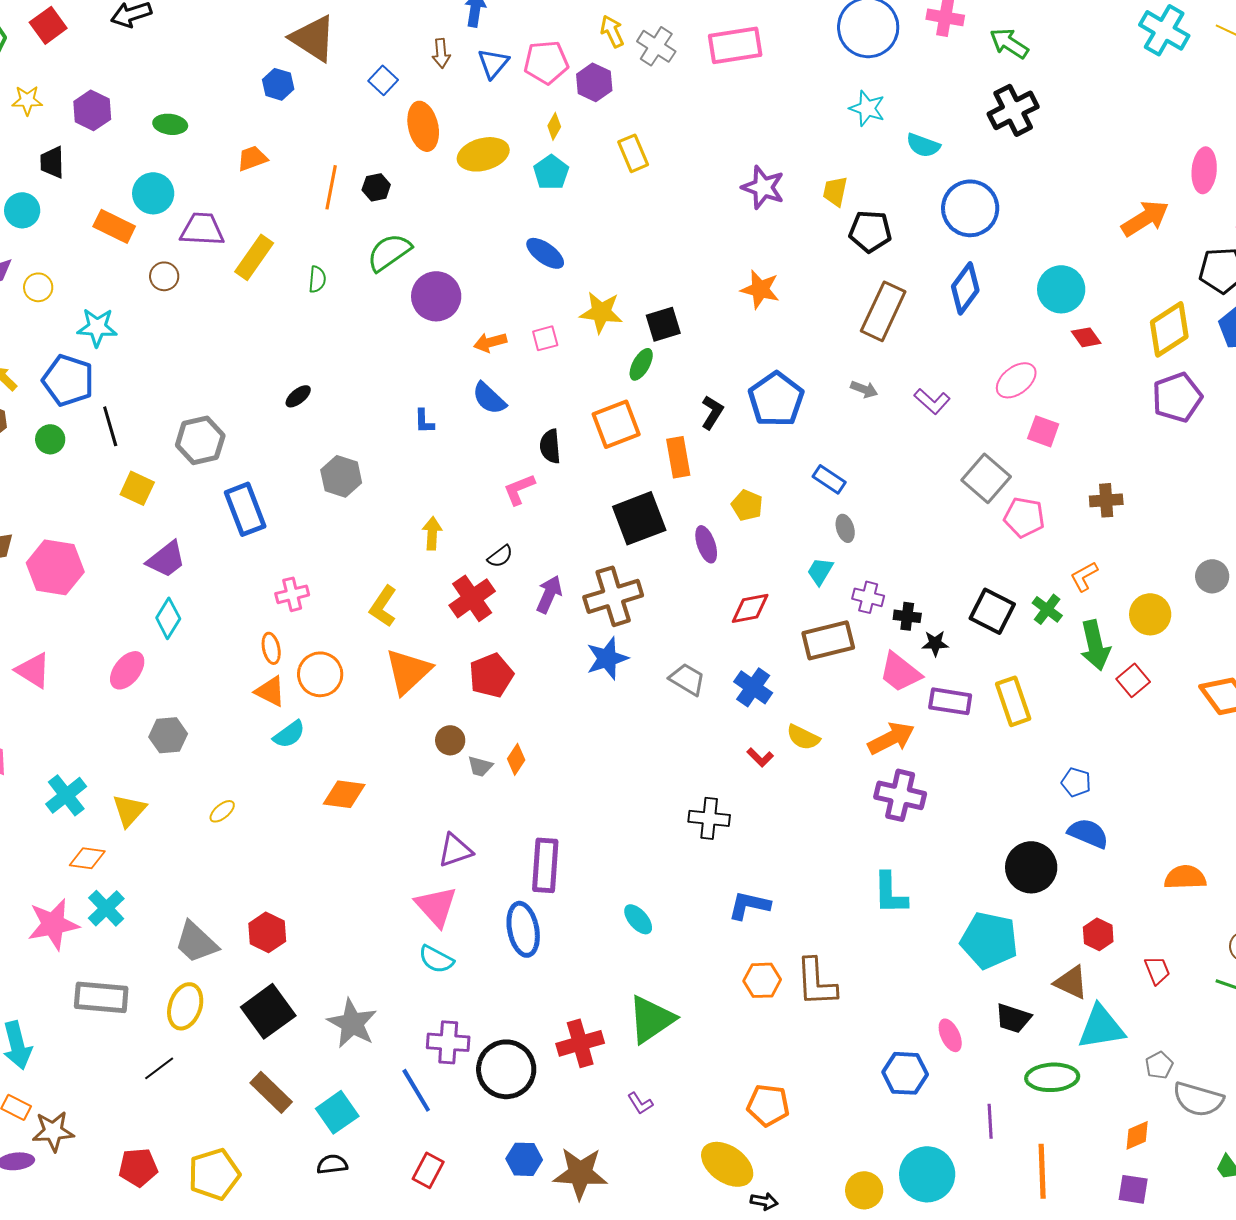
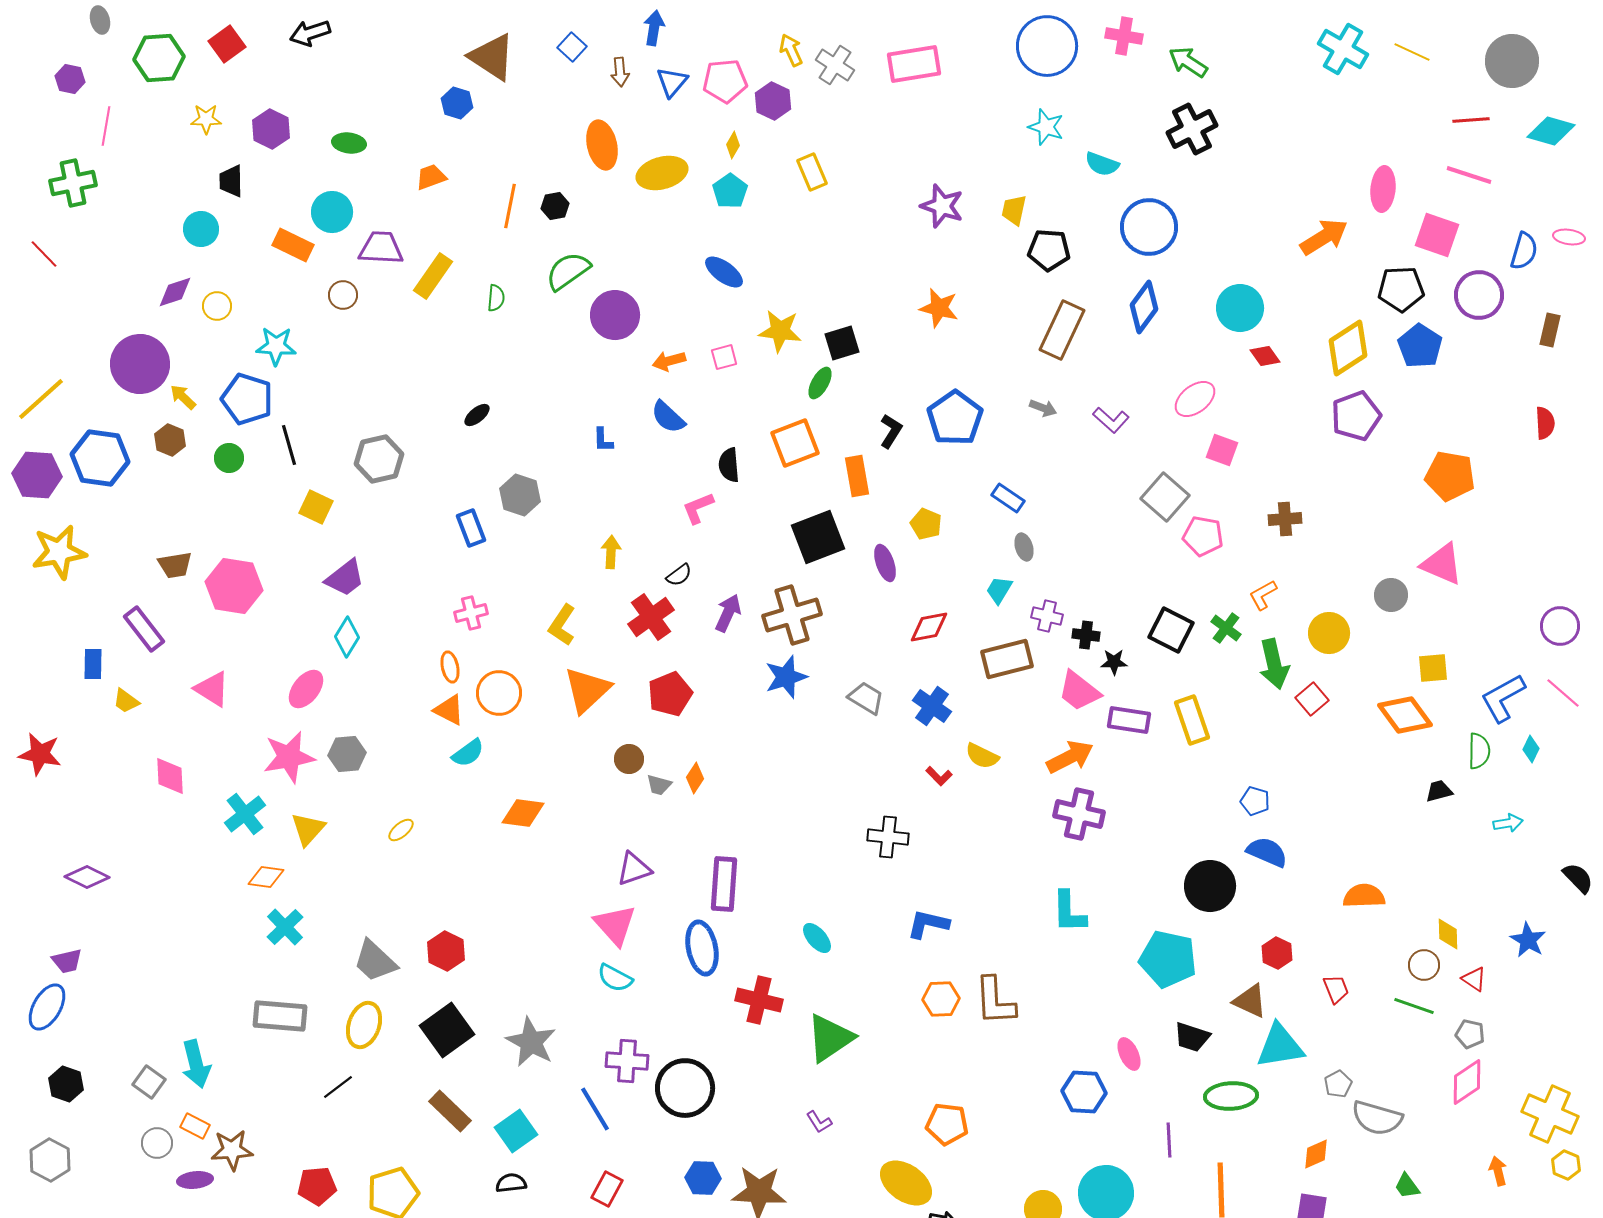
blue square: (383, 80) -> (572, 47), moved
blue rectangle: (245, 509) -> (471, 528), moved, size x0.7
pink star: (53, 924) -> (289, 757), moved
red cross: (580, 1043) -> (759, 1000), moved, turned 30

